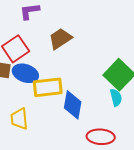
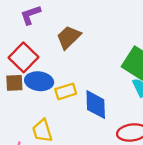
yellow rectangle: (48, 87) -> (66, 91), size x0.7

